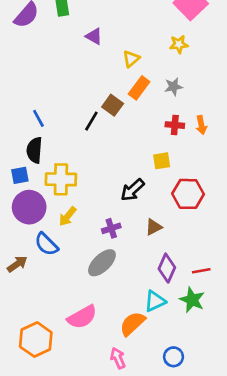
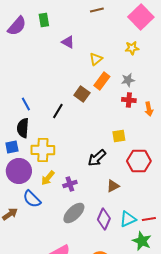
black line: (91, 121) -> (58, 111), moved
red cross: (175, 125) -> (129, 100), moved
purple cross: (111, 228) -> (70, 184), moved
purple diamond: (167, 268) -> (104, 219), moved
cyan triangle: (155, 301) -> (128, 219), moved

